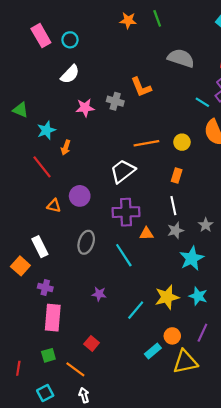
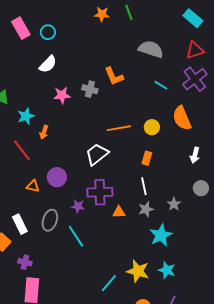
cyan line: (202, 102) -> (161, 85), moved
gray ellipse: (86, 242) -> (50, 220), moved
cyan line: (124, 255) -> (76, 236), moved
purple star: (99, 294) -> (78, 206), moved
yellow star: (167, 297) -> (138, 271), turned 30

